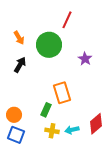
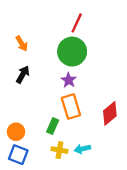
green circle: (49, 45) -> (72, 52), moved
purple star: (85, 59) -> (69, 80), moved
red diamond: (96, 124) -> (110, 113), moved

